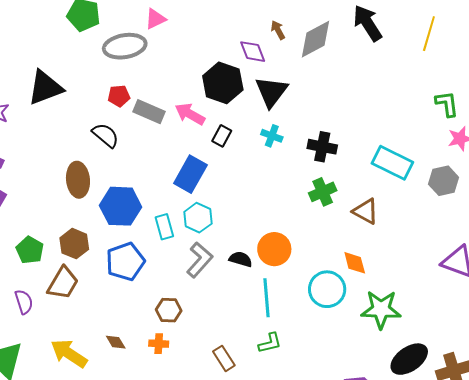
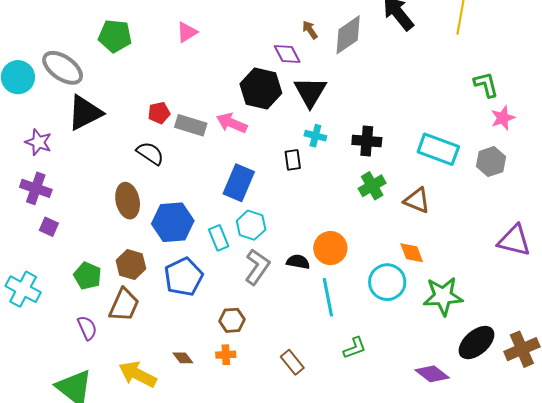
gray ellipse: (125, 46) -> (63, 68), moved, turned 51
black rectangle: (222, 136) -> (293, 160), moved, turned -30
green L-shape: (270, 343) -> (355, 348), moved

